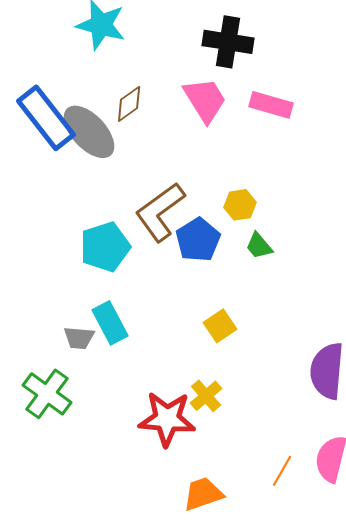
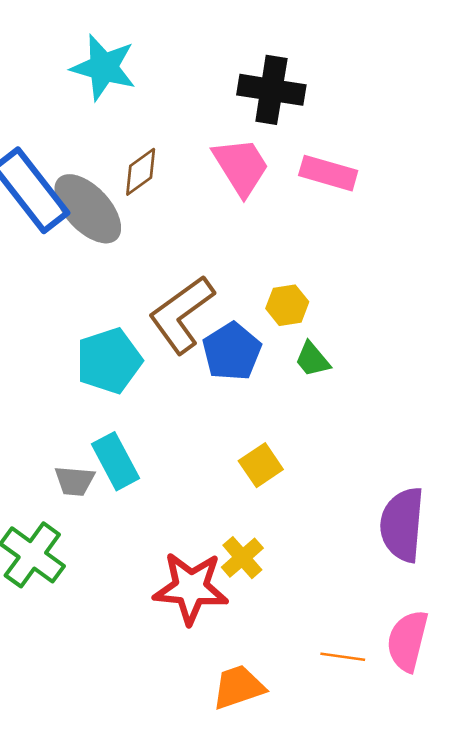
orange line: (282, 471) -> (343, 657), turned 68

